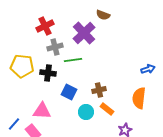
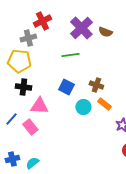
brown semicircle: (103, 15) -> (105, 32), moved
gray cross: (55, 47) -> (28, 38), moved
black cross: (48, 73) -> (23, 87), moved
brown cross: (99, 90) -> (96, 85), turned 32

